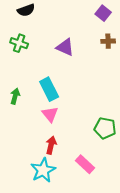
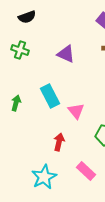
pink triangle: (50, 114) -> (76, 111), moved
red arrow: (51, 145) -> (59, 142), moved

